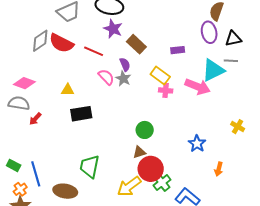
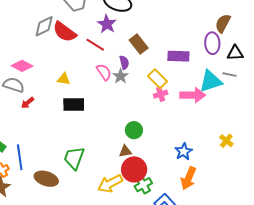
purple star: (113, 29) -> (107, 24), moved
purple rectangle: (178, 50) -> (178, 56), size x1.5
pink arrow: (198, 87) -> (193, 95), turned -30
pink cross: (166, 90) -> (161, 94), turned -32
orange arrow: (219, 169) -> (188, 178), moved, size x1.6

